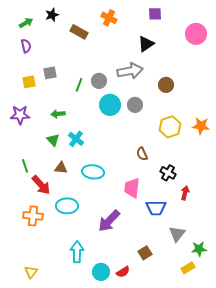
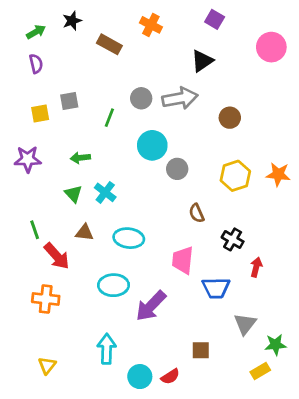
purple square: (155, 14) -> (215, 19), turned 32
gray circle: (99, 81) -> (141, 98), moved
gray circle: (135, 105) -> (177, 169), moved
cyan ellipse: (67, 206) -> (114, 285), moved
brown square: (145, 253) -> (201, 350), turned 32
yellow triangle: (31, 272) -> (47, 365), moved

